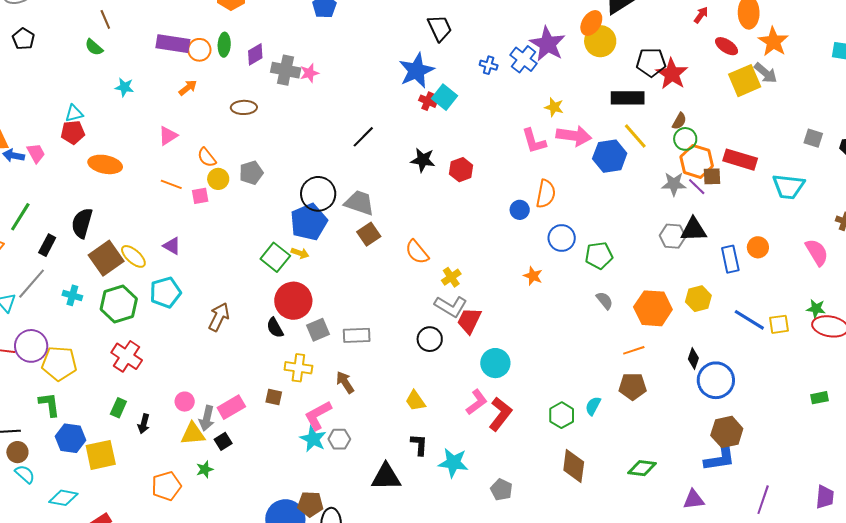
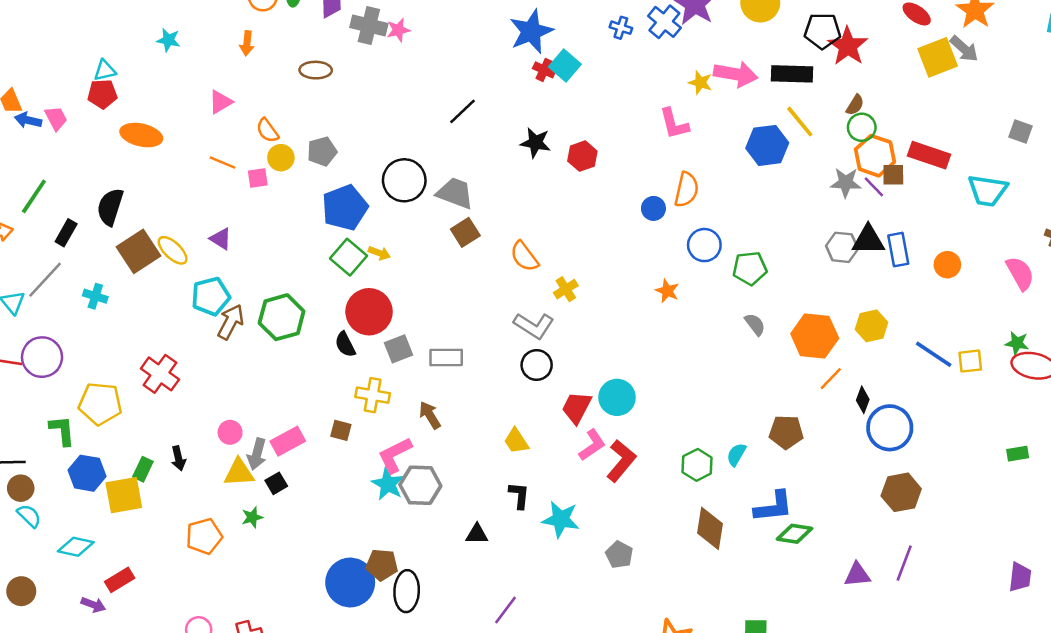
orange arrow: (188, 88) -> (247, 43), turned 132
pink arrow: (574, 136) -> (736, 74), moved
blue pentagon: (309, 222) -> (345, 208), moved
blue rectangle: (730, 259) -> (898, 250), moved
green hexagon: (119, 304) -> (282, 317), moved
gray L-shape: (451, 306) -> (534, 326), moved
brown arrow: (219, 317) -> (231, 322), moved
red trapezoid: (469, 321) -> (577, 408), moved
orange line: (634, 350) -> (831, 379), moved, turned -30
yellow pentagon: (59, 363) -> (100, 404), moved
green rectangle: (118, 408) -> (143, 469), moved
black arrow: (144, 424) -> (178, 458), turned -30
gray hexagon: (339, 439) -> (420, 485), size x1.5
blue L-shape: (720, 458) -> (774, 507), moved
black triangle: (386, 477) -> (477, 534), size x0.6
purple line: (763, 500) -> (904, 563), moved

